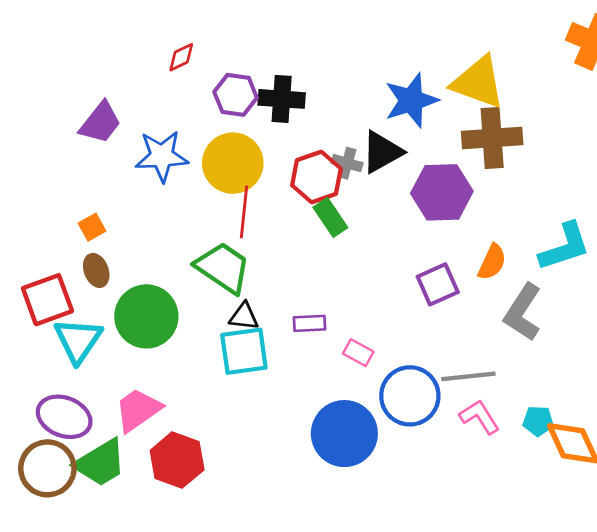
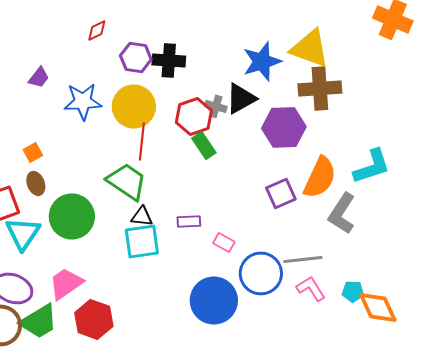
purple trapezoid: (100, 123) -> (39, 77), size x0.7
orange semicircle: (492, 262) -> (320, 177), size x1.6

